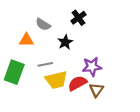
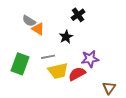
gray semicircle: (43, 24) -> (29, 21), moved
orange triangle: (26, 40) -> (38, 29), moved, turned 32
brown triangle: (96, 90) -> (109, 88), moved

